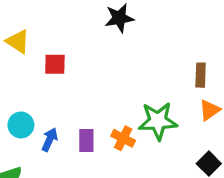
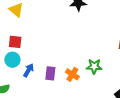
red square: (55, 64) -> (15, 42), moved
green star: (158, 121) -> (94, 66), size x0.7

